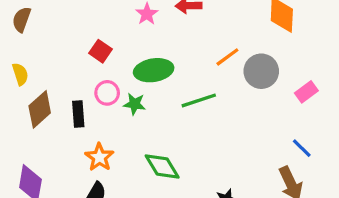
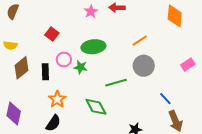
red square: (100, 51) -> (52, 34), moved
gray circle: (261, 71) -> (144, 66), moved
yellow semicircle: (20, 74) -> (10, 45), turned 112
green line: (199, 100) -> (116, 83), moved
blue line: (302, 148) -> (165, 99), moved

